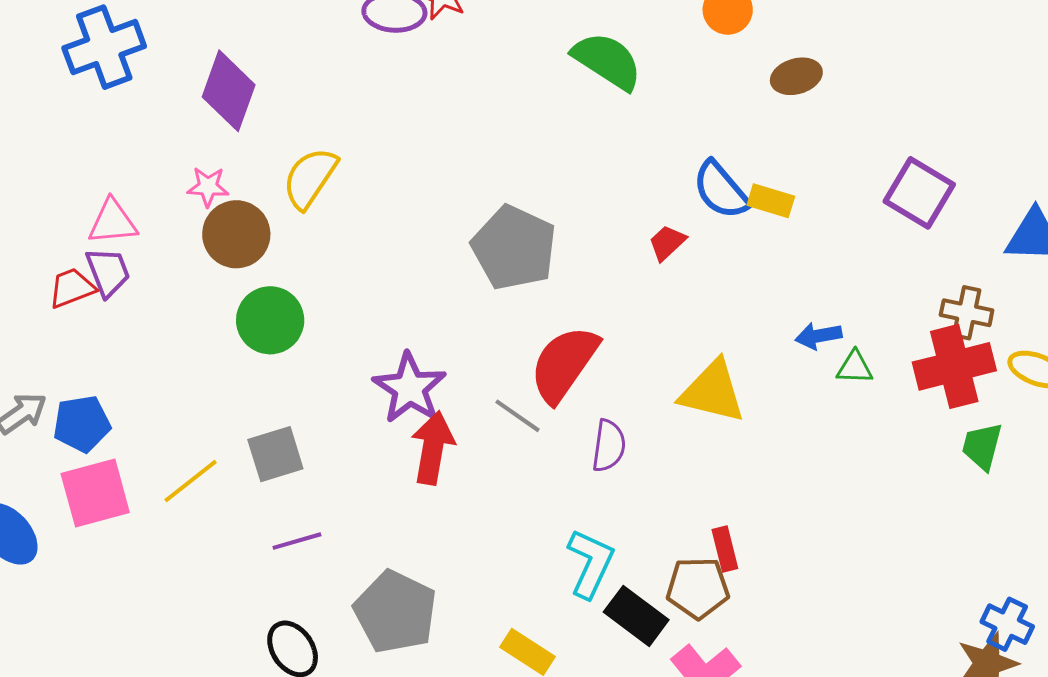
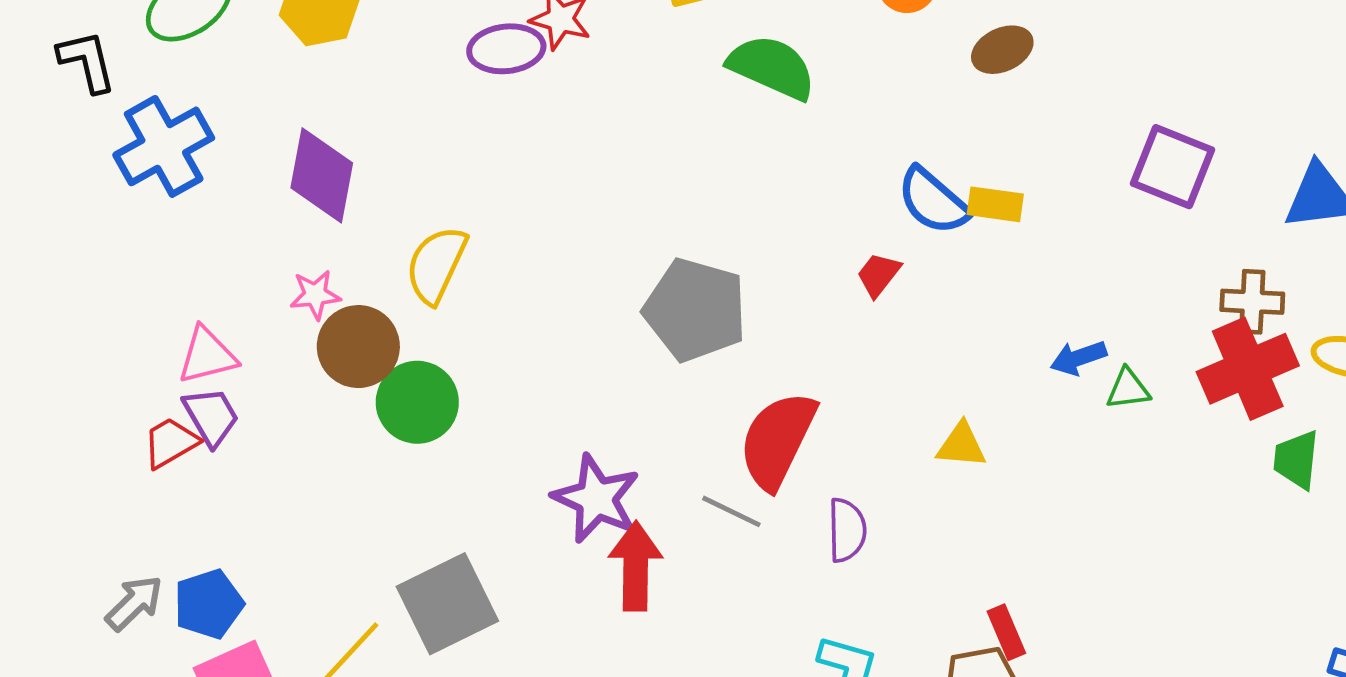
green circle: (270, 320) -> (417, 402), moved
yellow triangle: (712, 392) -> (961, 445), size x0.6
gray square: (275, 454) -> (447, 604), size x1.4

